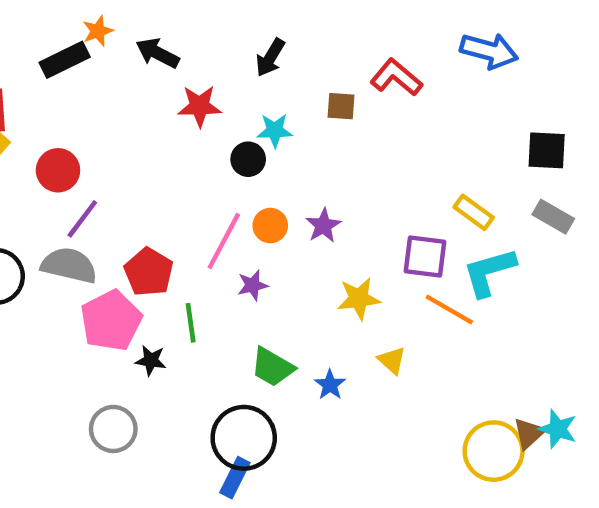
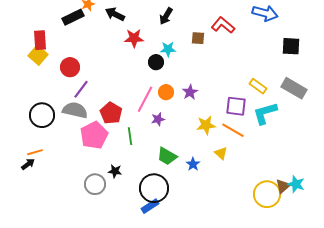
black square: (547, 150) -> (291, 46), moved
gray rectangle: (553, 217) -> (294, 88), size x1.4
orange line: (449, 310) -> (233, 130), moved
black star: (151, 360) -> (115, 171), moved
blue rectangle: (235, 478) -> (150, 206), turned 30

